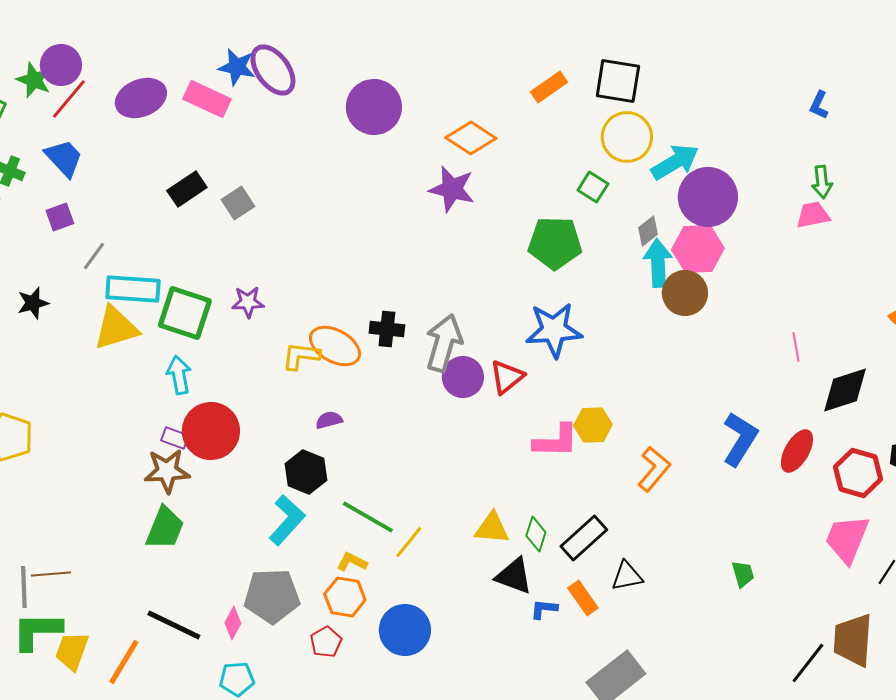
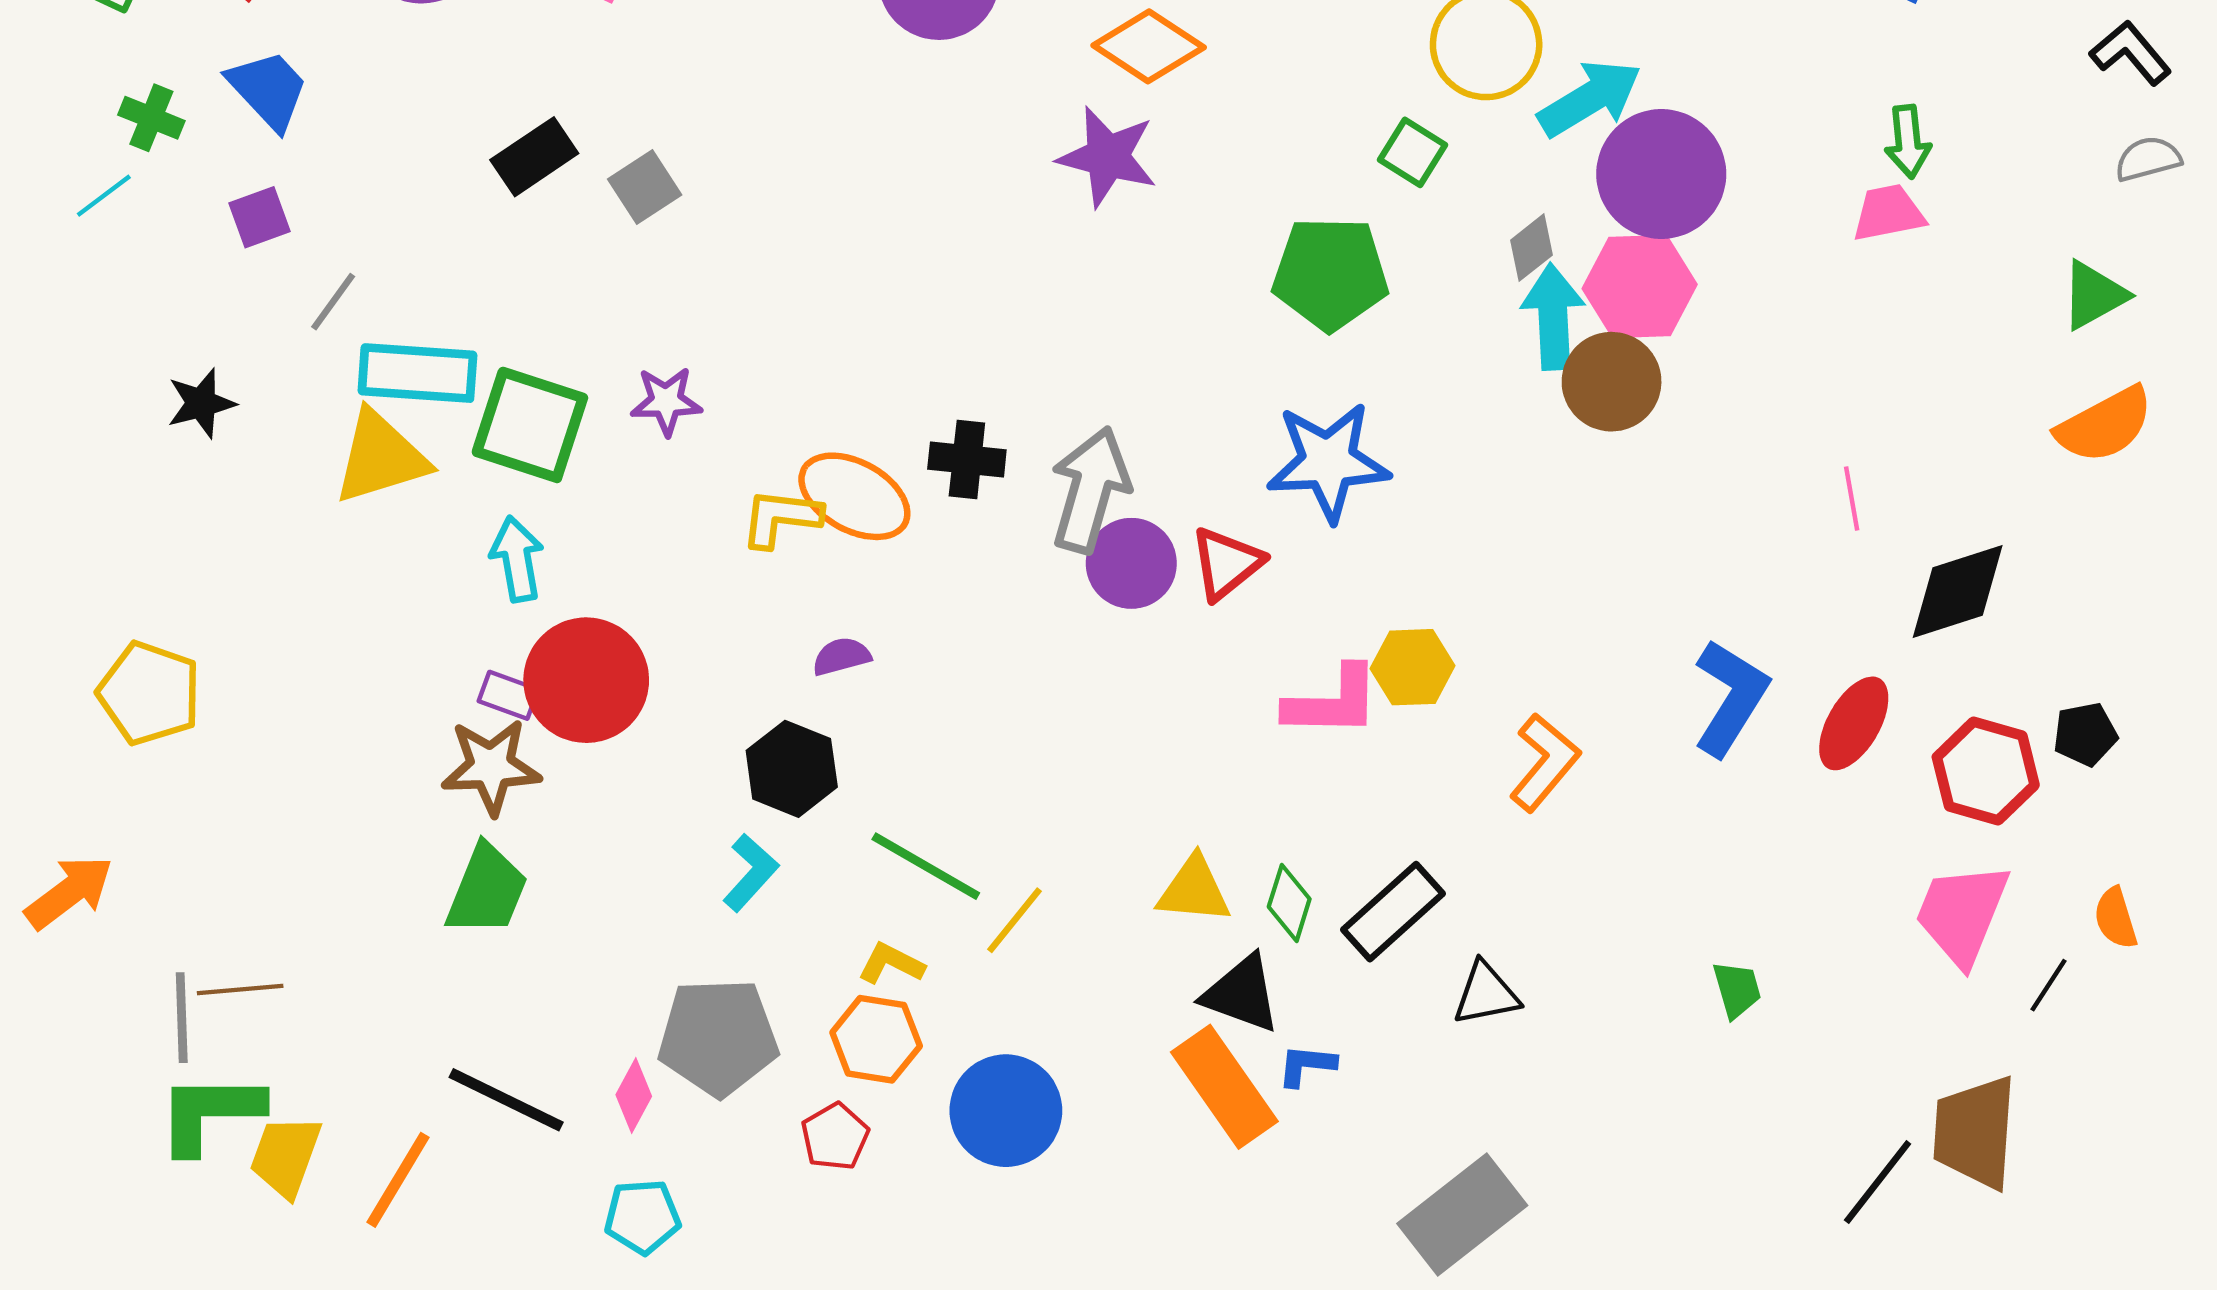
cyan L-shape: (287, 520) -> (751, 873), size x0.7
orange rectangle: (583, 598) -> (1224, 1087), moved, size x1.6

